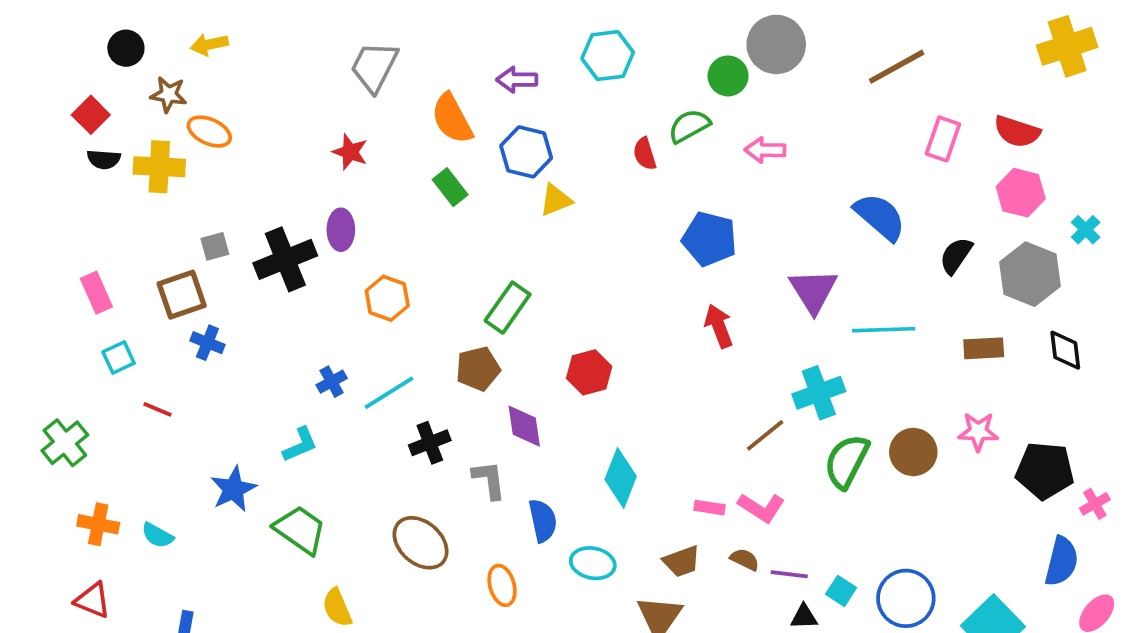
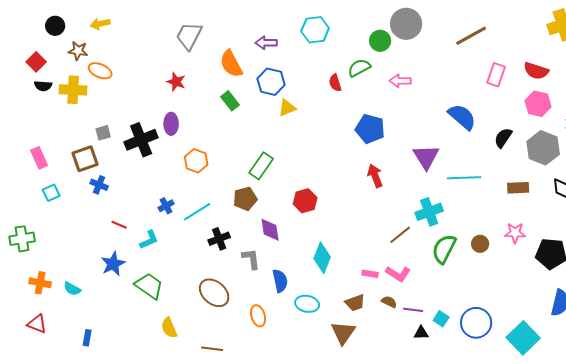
red line: (157, 409) -> (119, 225), moved
green cross: (65, 443) -> (22, 239), turned 30
brown circle: (913, 452) -> (480, 244), size x0.7

